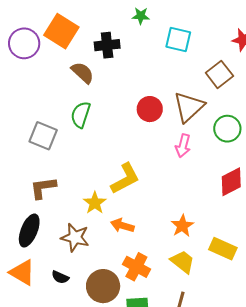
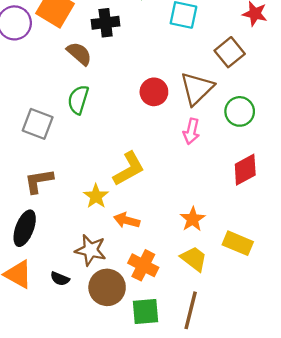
brown star: (75, 237) -> (91, 250), moved

